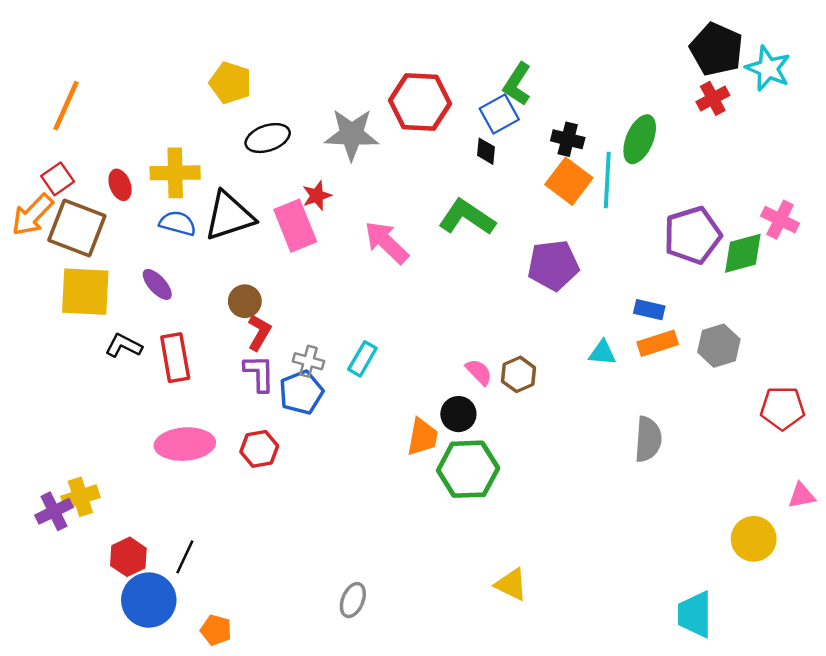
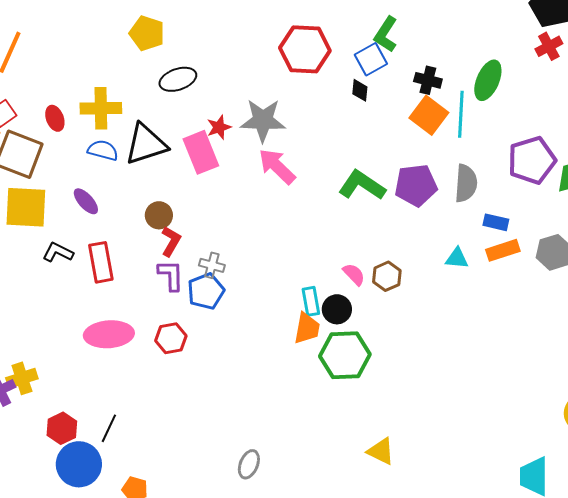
gray star: (352, 134) -> (263, 120), moved
green L-shape: (467, 217) -> (362, 185), moved
cyan rectangle: (362, 359) -> (311, 301), moved, turned -40
gray semicircle: (648, 439) -> (466, 183), moved

